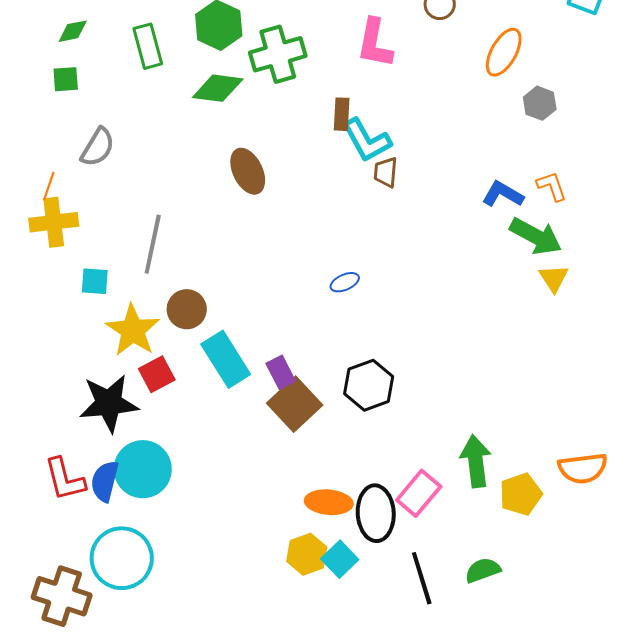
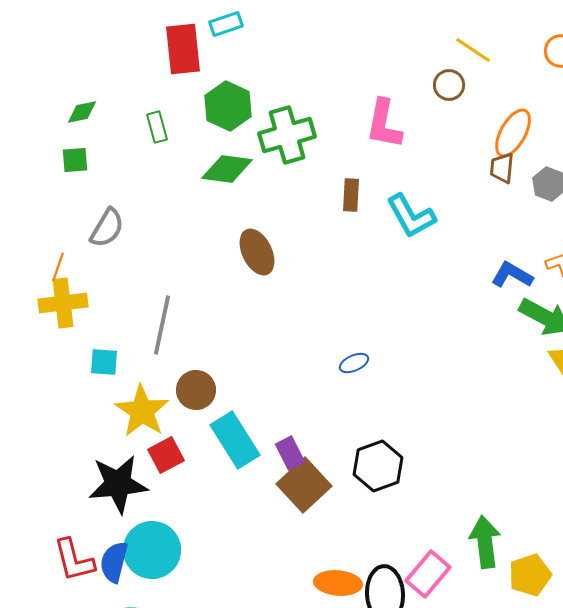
green rectangle: (148, 46) -> (157, 127), size x0.7
cyan L-shape: (367, 140) -> (411, 216), moved
brown trapezoid: (386, 172) -> (502, 168), moved

